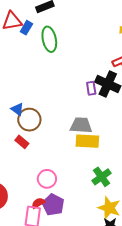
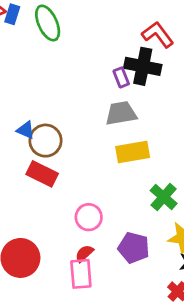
gray trapezoid: (81, 125) -> (121, 113), moved
red rectangle: (22, 142) -> (42, 174), size x1.5
purple pentagon: (53, 205) -> (134, 248), moved

